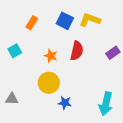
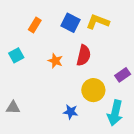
purple rectangle: (113, 53) -> (123, 75), moved
yellow circle: (49, 83) -> (93, 90), moved

